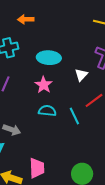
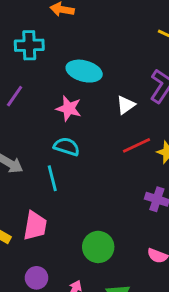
pink star: (44, 85) -> (69, 108), turned -30
cyan line: (74, 116) -> (52, 178), moved

